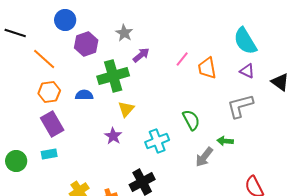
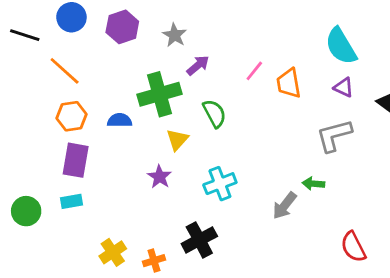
blue circle: (65, 20) -> (71, 17), moved
purple hexagon: (86, 44) -> (122, 27), moved
green semicircle: (191, 120) -> (214, 113), moved
purple rectangle: (52, 124) -> (76, 160), turned 40

